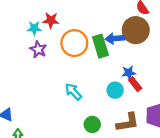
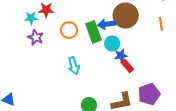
orange circle: (74, 43) -> (69, 30), size x0.7
cyan circle: (115, 90) -> (112, 44), moved
cyan arrow: (73, 92) -> (74, 66), moved, turned -150

